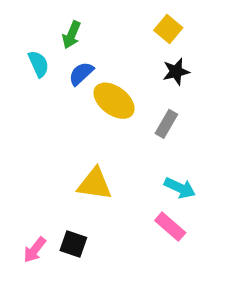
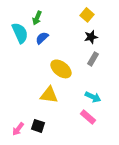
cyan semicircle: (39, 64) -> (20, 33), size x1.5
yellow ellipse: (114, 101) -> (61, 69), moved
gray rectangle: (166, 124) -> (93, 59), moved

